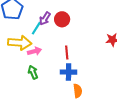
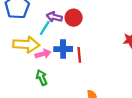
purple arrow: (45, 18) -> (54, 17), turned 72
blue cross: (69, 72) -> (63, 49), moved

